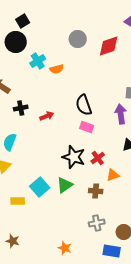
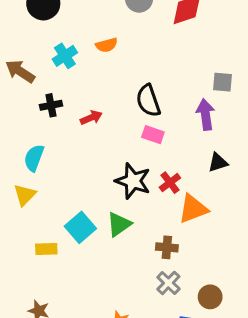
cyan cross: (38, 61) -> (65, 56), moved
orange triangle: (113, 175) -> (193, 209), size x1.5
brown cross: (96, 191) -> (167, 247), moved
gray cross: (97, 223) -> (168, 283), turned -35

